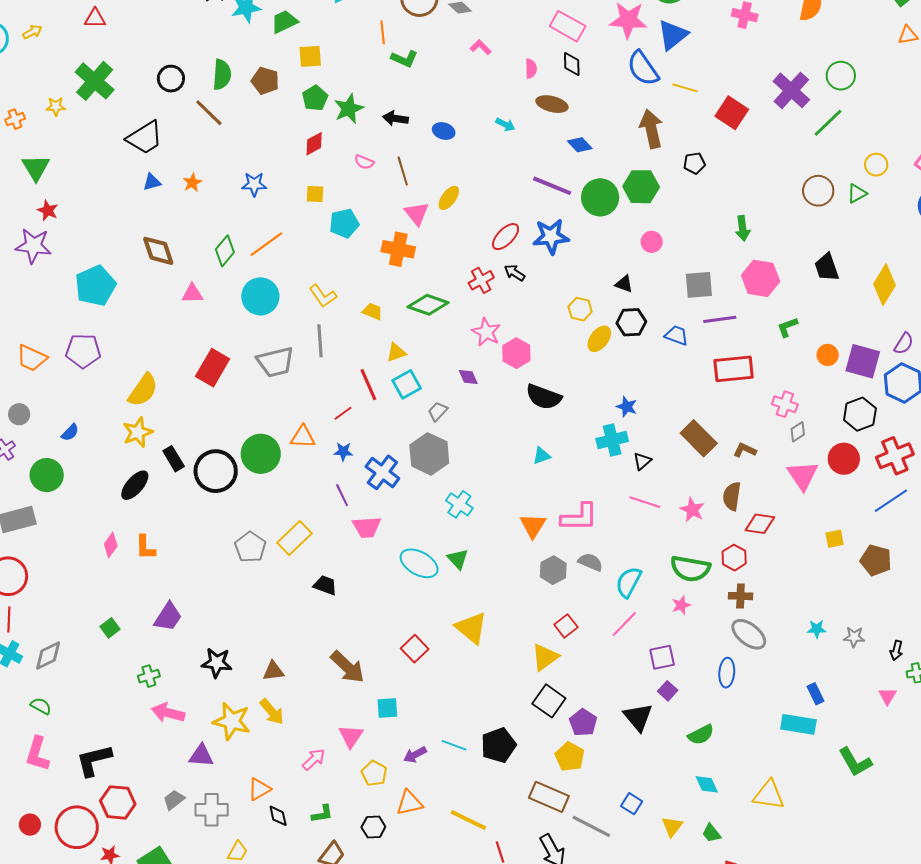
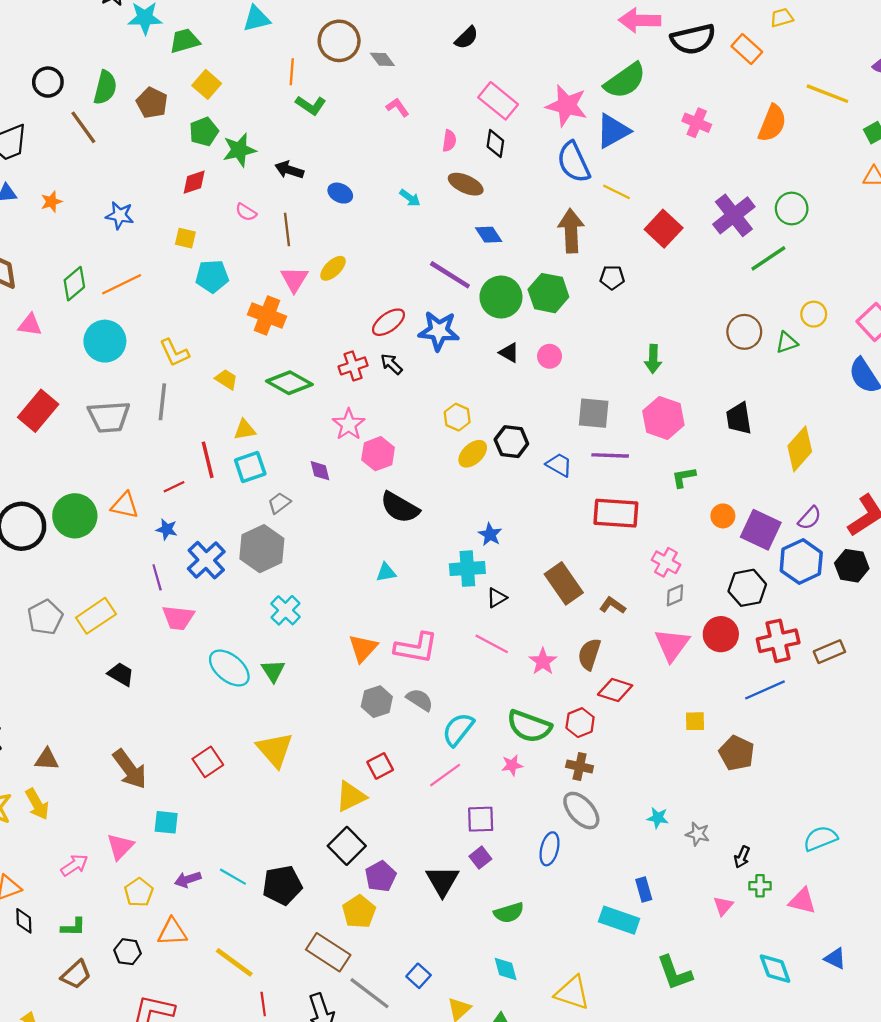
yellow square: (310, 56) -> (207, 84), turned 35
black triangle: (624, 284) -> (509, 353), moved

